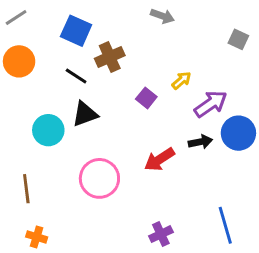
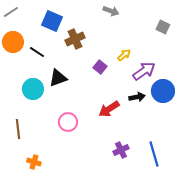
black line: (76, 76) -> (37, 52), moved
pink circle: (99, 178) -> (68, 122), size x0.7
purple cross: (161, 234) -> (121, 150), moved
orange cross: (37, 237) -> (34, 162), moved

